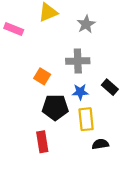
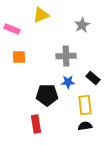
gray star: (86, 24) -> (82, 25), moved
orange square: (42, 76) -> (19, 57), moved, turned -32
yellow rectangle: (86, 119) -> (85, 105), moved

